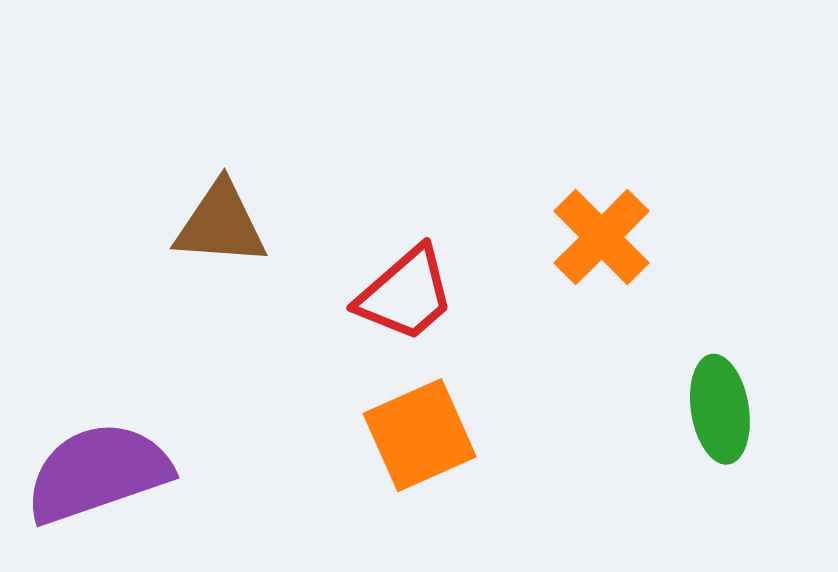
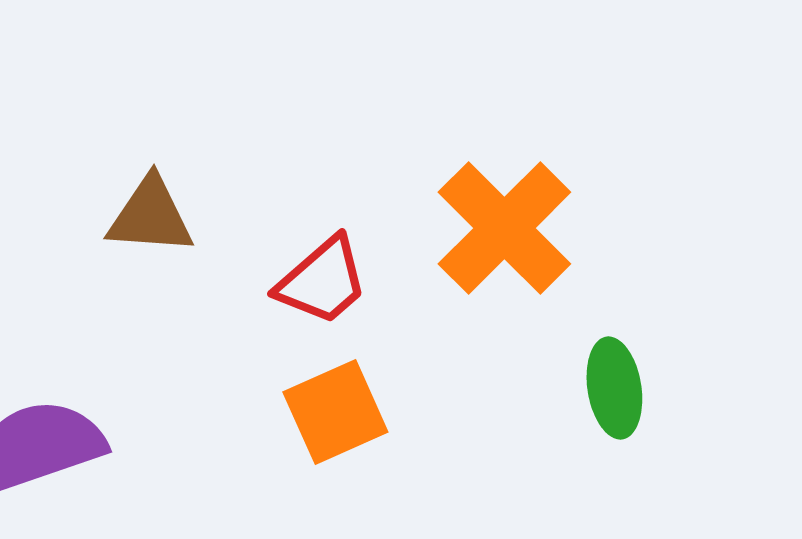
orange cross: (602, 237) -> (504, 228), size x1.5

